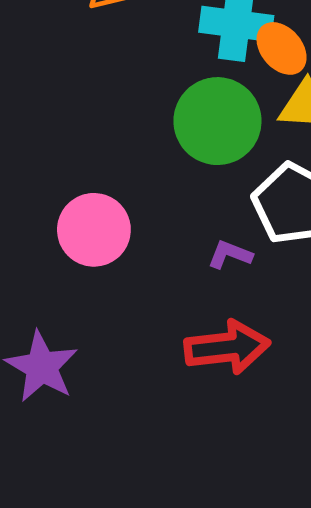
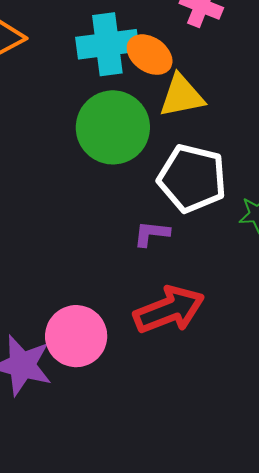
pink circle: (94, 230) -> (76, 336), moved

